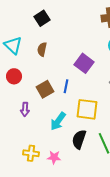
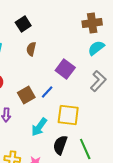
brown semicircle: (42, 49) -> (31, 49), moved
blue line: (66, 86) -> (47, 92), turned 32

